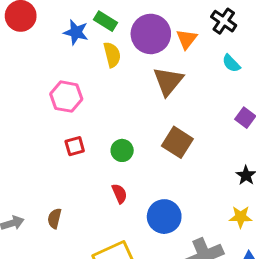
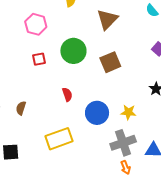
brown square: (177, 142) -> (110, 62), turned 30
green circle: (122, 150) -> (73, 51), moved, size x1.6
yellow star: (241, 217) -> (128, 112), moved

